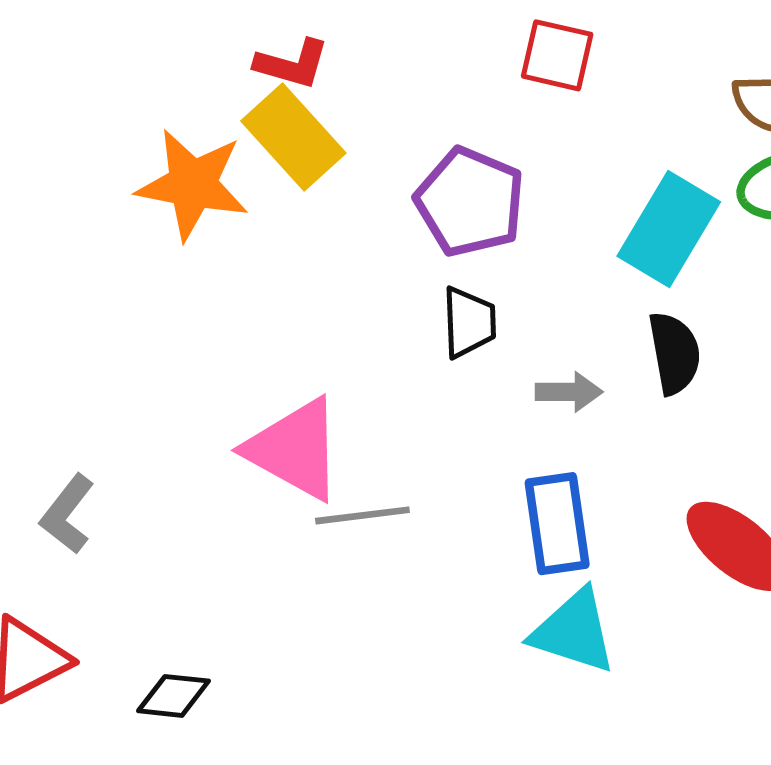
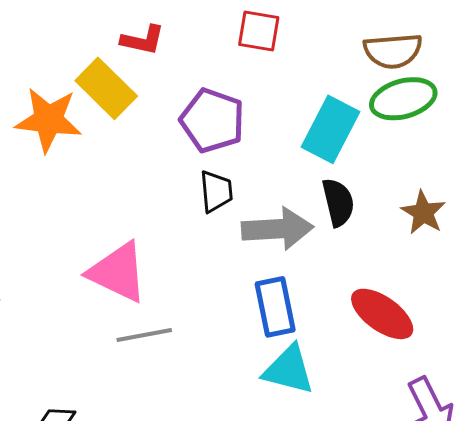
red L-shape: (292, 64) -> (143, 40), moved
gray arrow: (569, 392) -> (277, 229), size x1.8
gray line: (362, 515) -> (144, 335), moved

